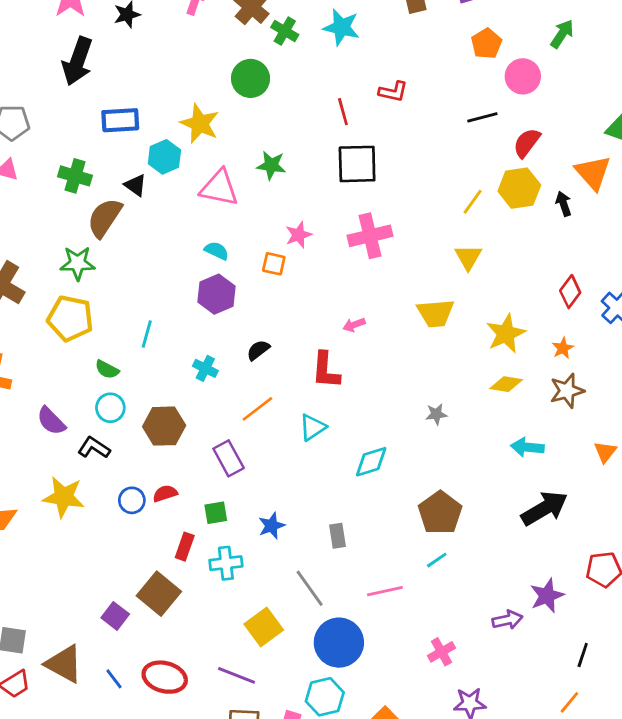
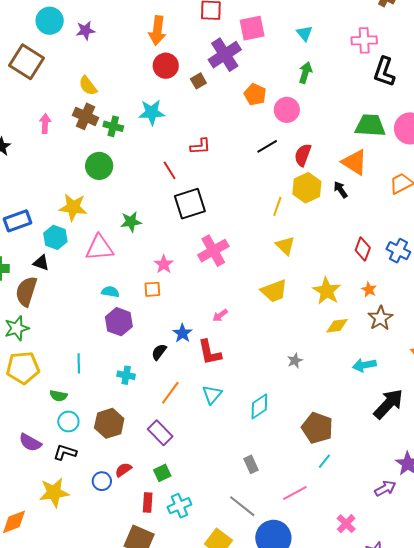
blue star: (272, 526) -> (182, 333), moved

